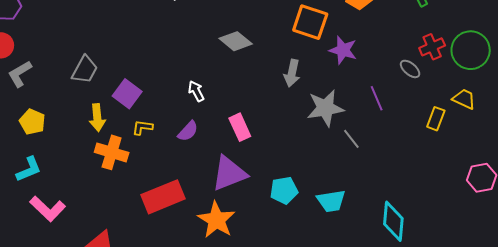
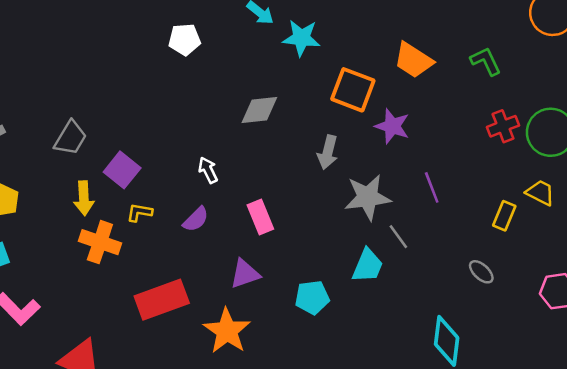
gray diamond: (236, 41) -> (259, 110), turned -48
gray ellipse: (410, 69) -> (481, 272), moved
purple triangle: (229, 173) -> (245, 274), size x0.7
cyan trapezoid: (331, 201) -> (368, 266), moved, turned -60

